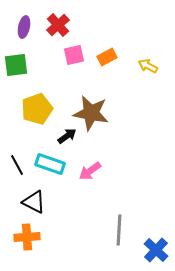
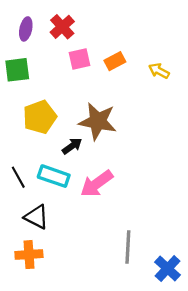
pink arrow: (90, 171) -> (97, 184), size x1.4

